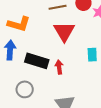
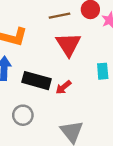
red arrow: (59, 67) -> (63, 87), turned -120

